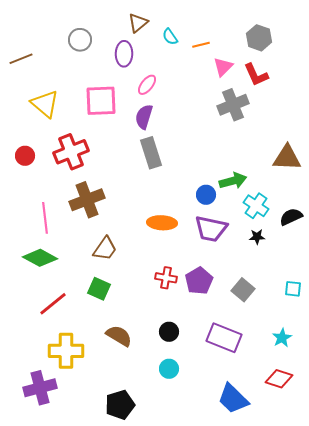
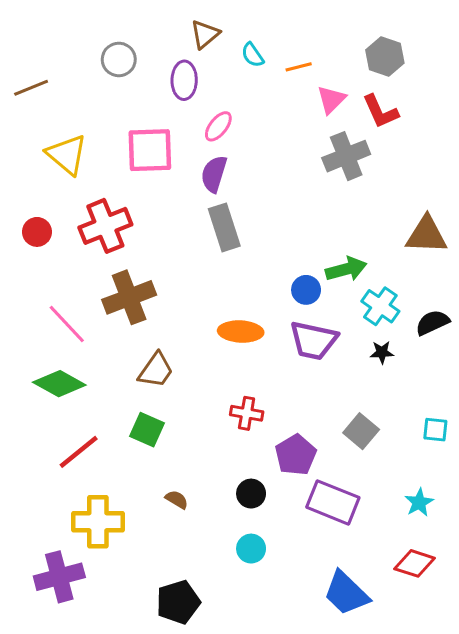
pink line: (45, 218) -> (67, 324), turned -36
purple pentagon: (199, 281) -> (296, 455), moved
brown semicircle: (119, 336) -> (177, 499), size x0.6

